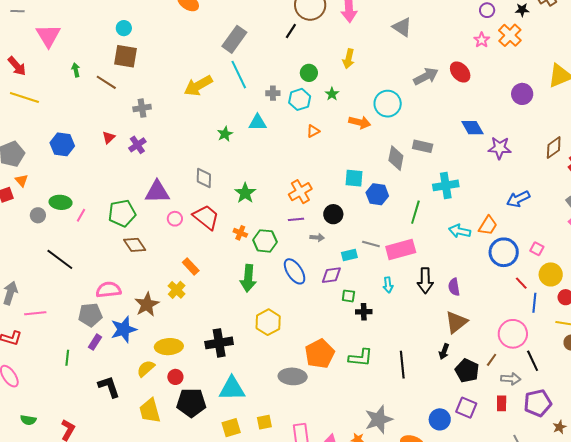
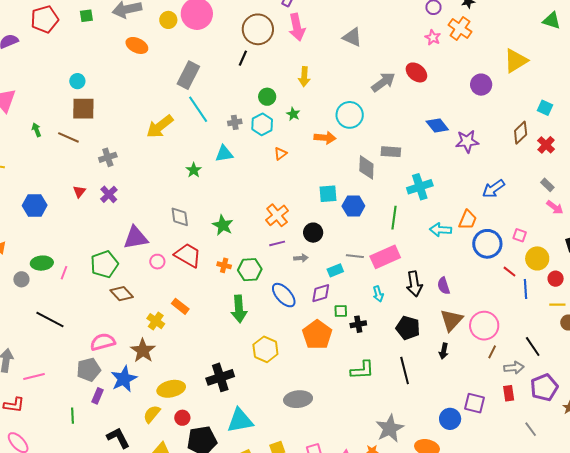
yellow cross: (177, 290) -> (156, 321), moved
pink circle: (513, 334) -> (484, 326), moved
orange pentagon: (320, 354) -> (317, 335), moved
black pentagon: (467, 371) -> (408, 328), moved

